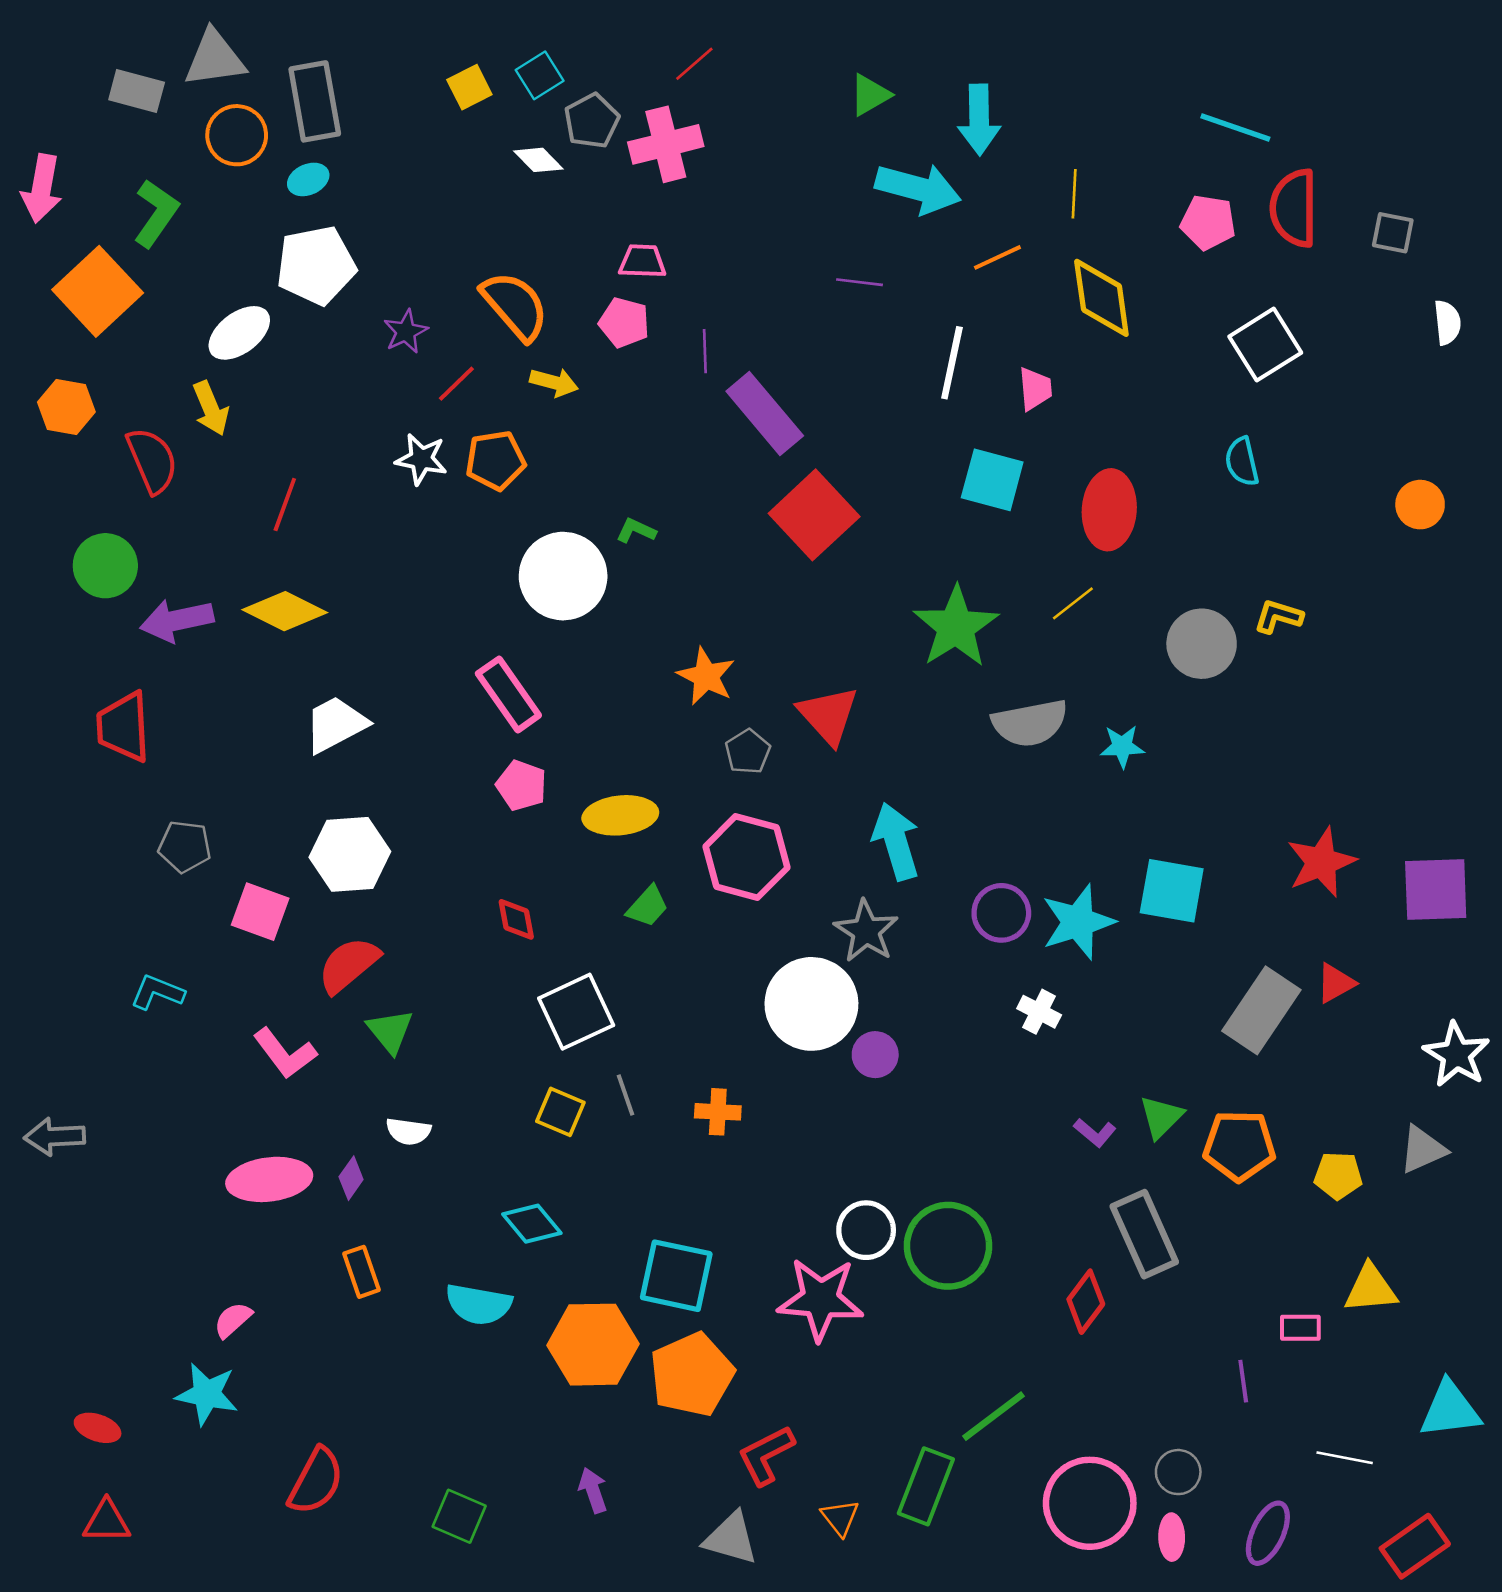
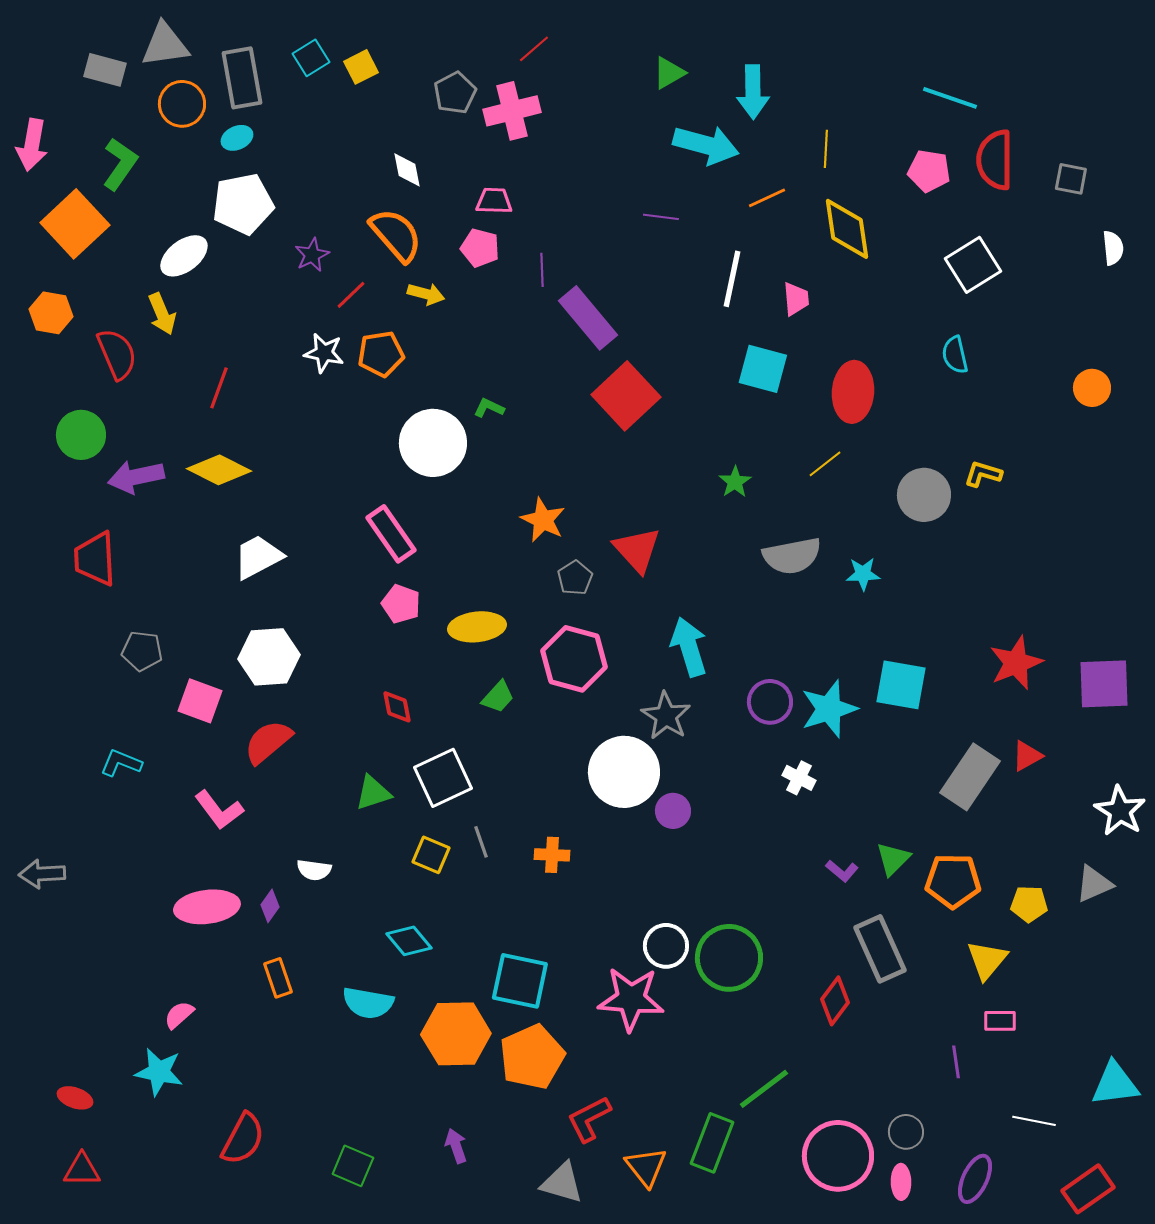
cyan square: (540, 75) -> (311, 58), moved
white diamond: (538, 160) -> (407, 170), moved, turned 33
green star: (956, 627) -> (735, 482), size x0.5
green triangle: (390, 1031) -> (373, 793), moved, turned 51
yellow triangle: (1371, 1289) -> (987, 960), moved, turned -45
orange triangle: (840, 1518) -> (646, 1167), size x1.4

